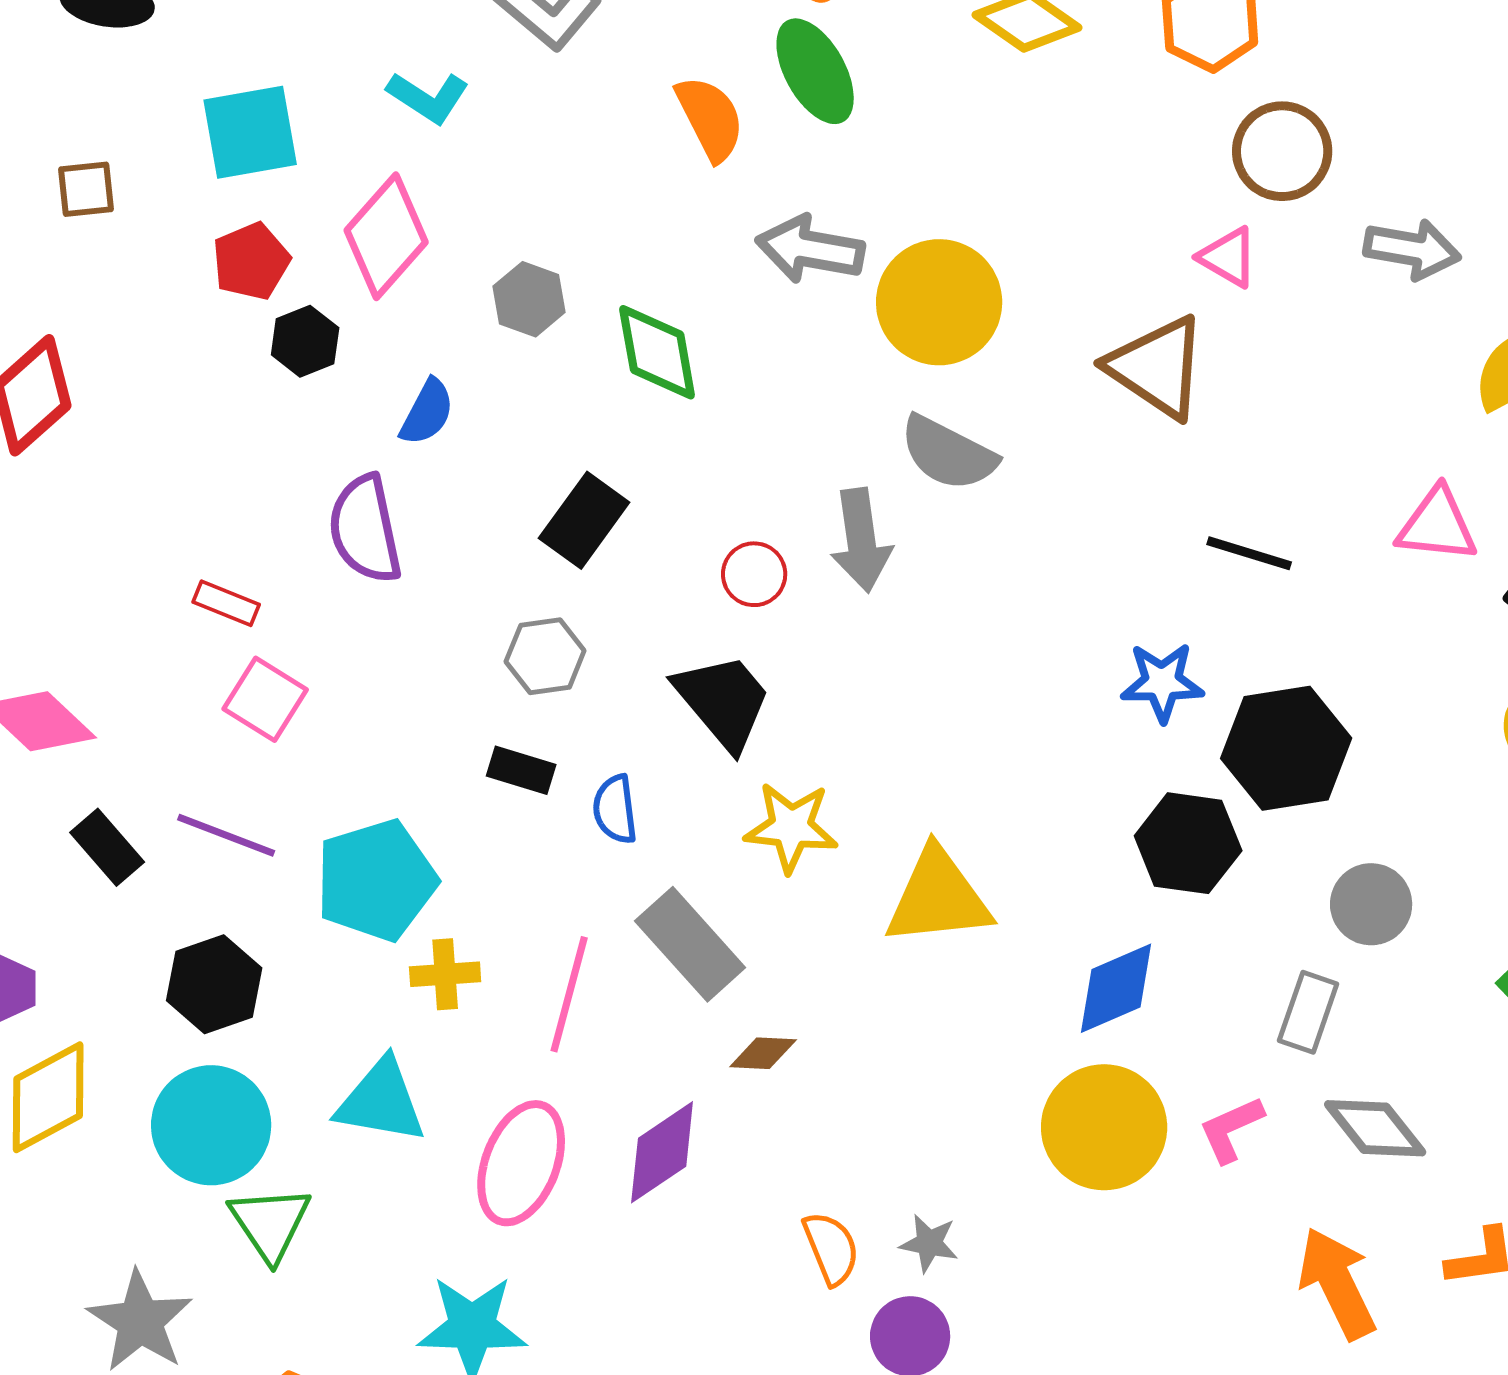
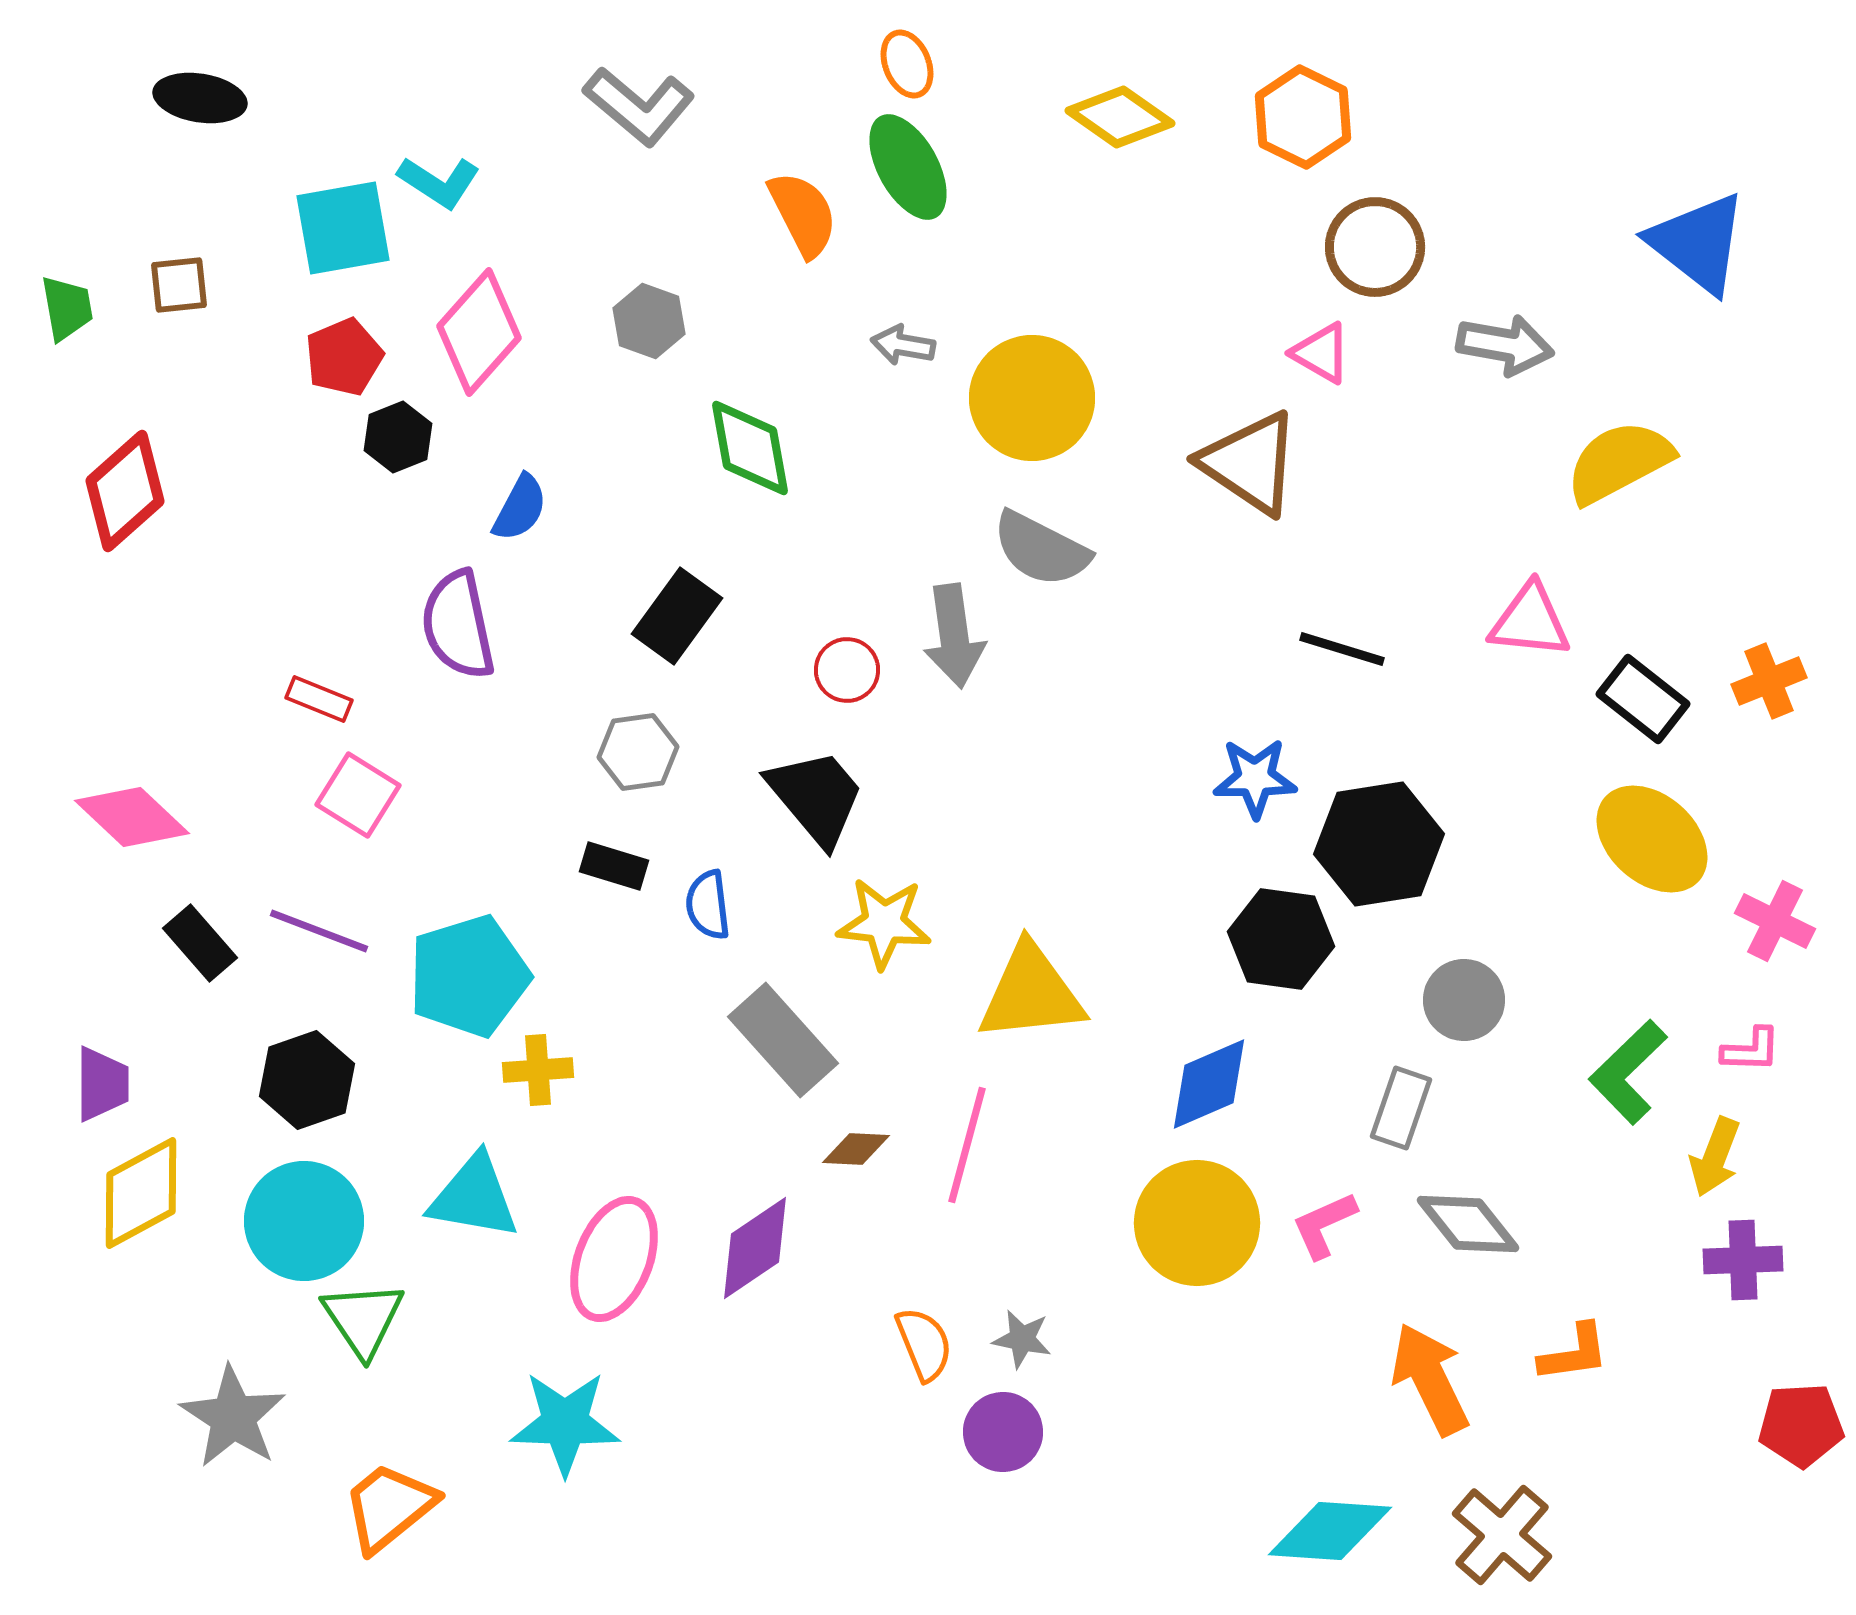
cyan L-shape: (428, 97) -> (439, 182), moved
gray arrow: (810, 249) -> (903, 345), size x0.6
gray hexagon: (529, 299) -> (649, 321), moved
pink line: (569, 994) -> (967, 1145), moved

